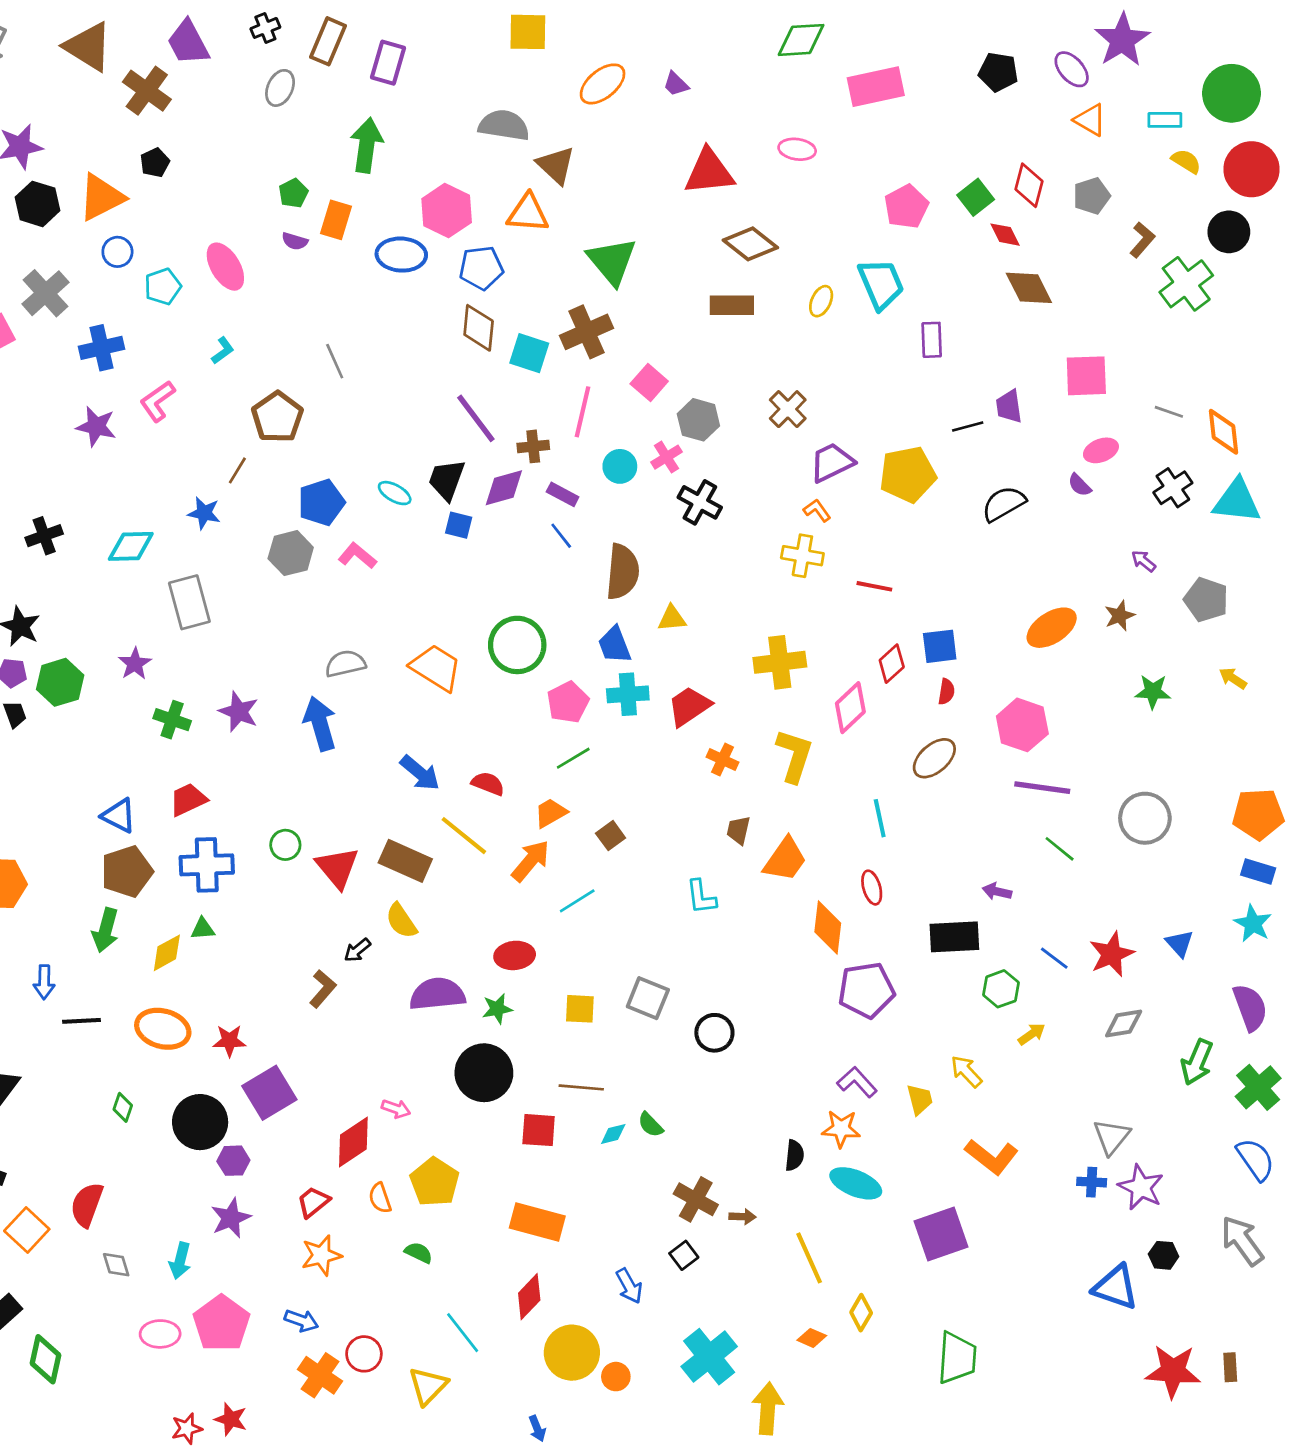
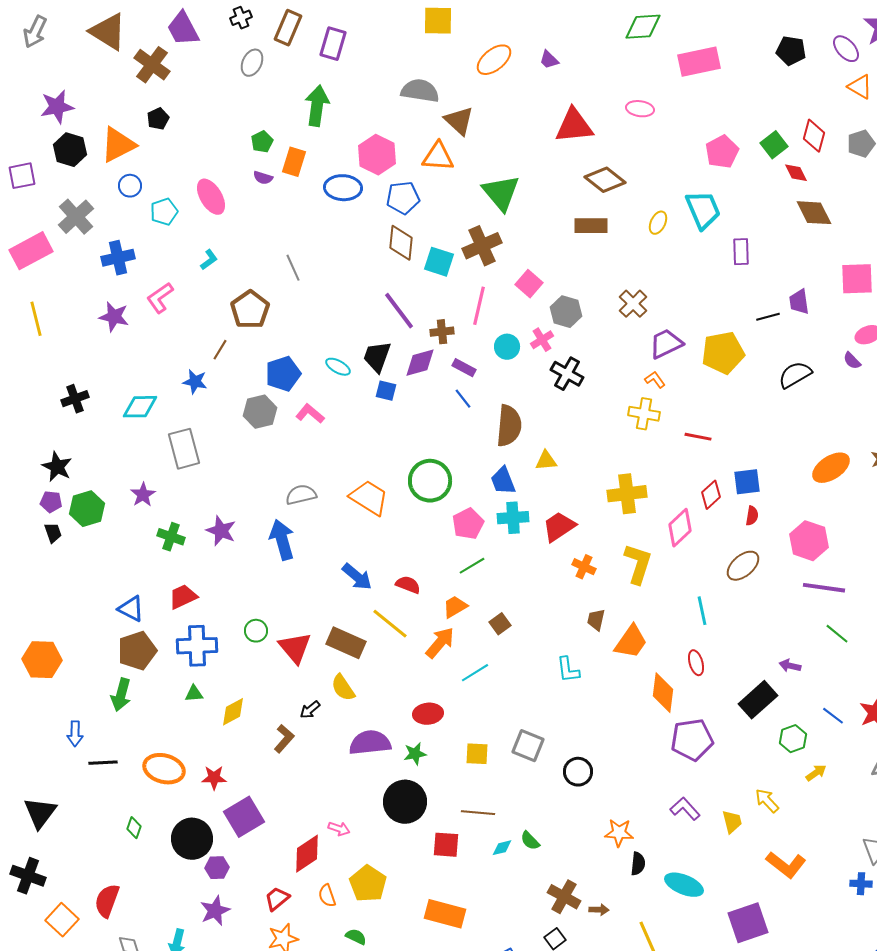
black rectangle: (954, 937) -> (758, 700), turned -39
yellow diamond: (167, 953) -> (233, 712), moved
orange star: (841, 1129) -> (619, 833), moved

